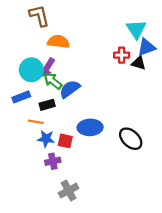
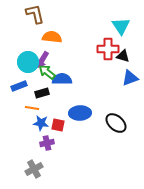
blue triangle: (146, 47) -> (130, 78), moved
red cross: (122, 55) -> (108, 49), size x1.5
blue semicircle: (70, 89) -> (62, 79), turned 36
gray cross: (69, 191) -> (34, 169), moved

